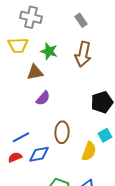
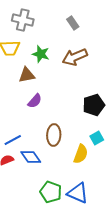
brown arrow: (83, 54) -> (75, 57), turned 55
blue diamond: (39, 154) -> (31, 157), turned 65

